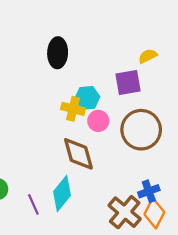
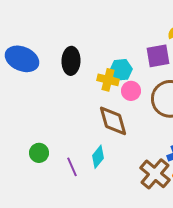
black ellipse: (58, 53) -> (71, 61), moved
cyan diamond: (62, 193) -> (98, 157), size x0.7

